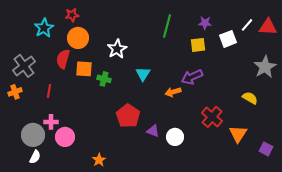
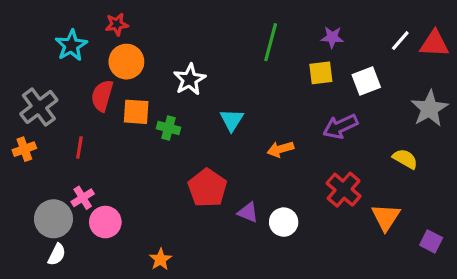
white square: (228, 39) -> (366, 81), moved
purple arrow: (192, 77) -> (340, 126), moved
pink cross: (51, 122) -> (83, 198), turned -32

